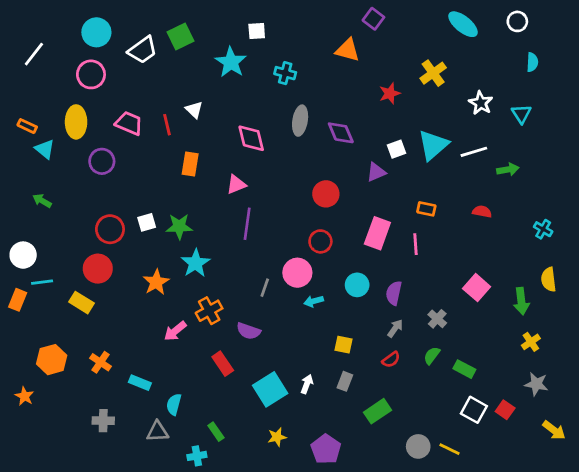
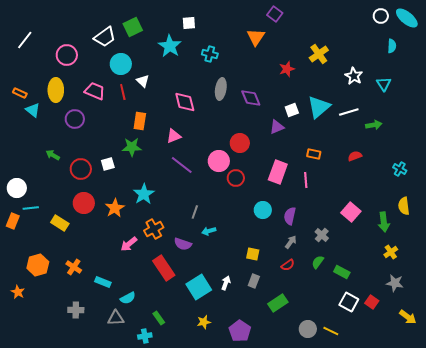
cyan ellipse: (463, 24) -> (407, 18), moved
cyan circle: (96, 32) -> (121, 64), moved
orange triangle: (348, 50) -> (256, 37), turned 48
green arrow: (42, 201) -> (53, 155), moved
red semicircle: (482, 212) -> (355, 156), turned -32
purple line: (247, 224) -> (182, 165), turned -60
green star: (179, 226) -> (132, 147), moved
red circle: (98, 269) -> (84, 203), moved
pink circle: (297, 273) -> (219, 161), moved
cyan arrow: (314, 301) -> (209, 231), moved
red rectangle: (223, 364) -> (164, 268), size x1.4
cyan semicircle: (174, 404) -> (128, 298), turned -133

